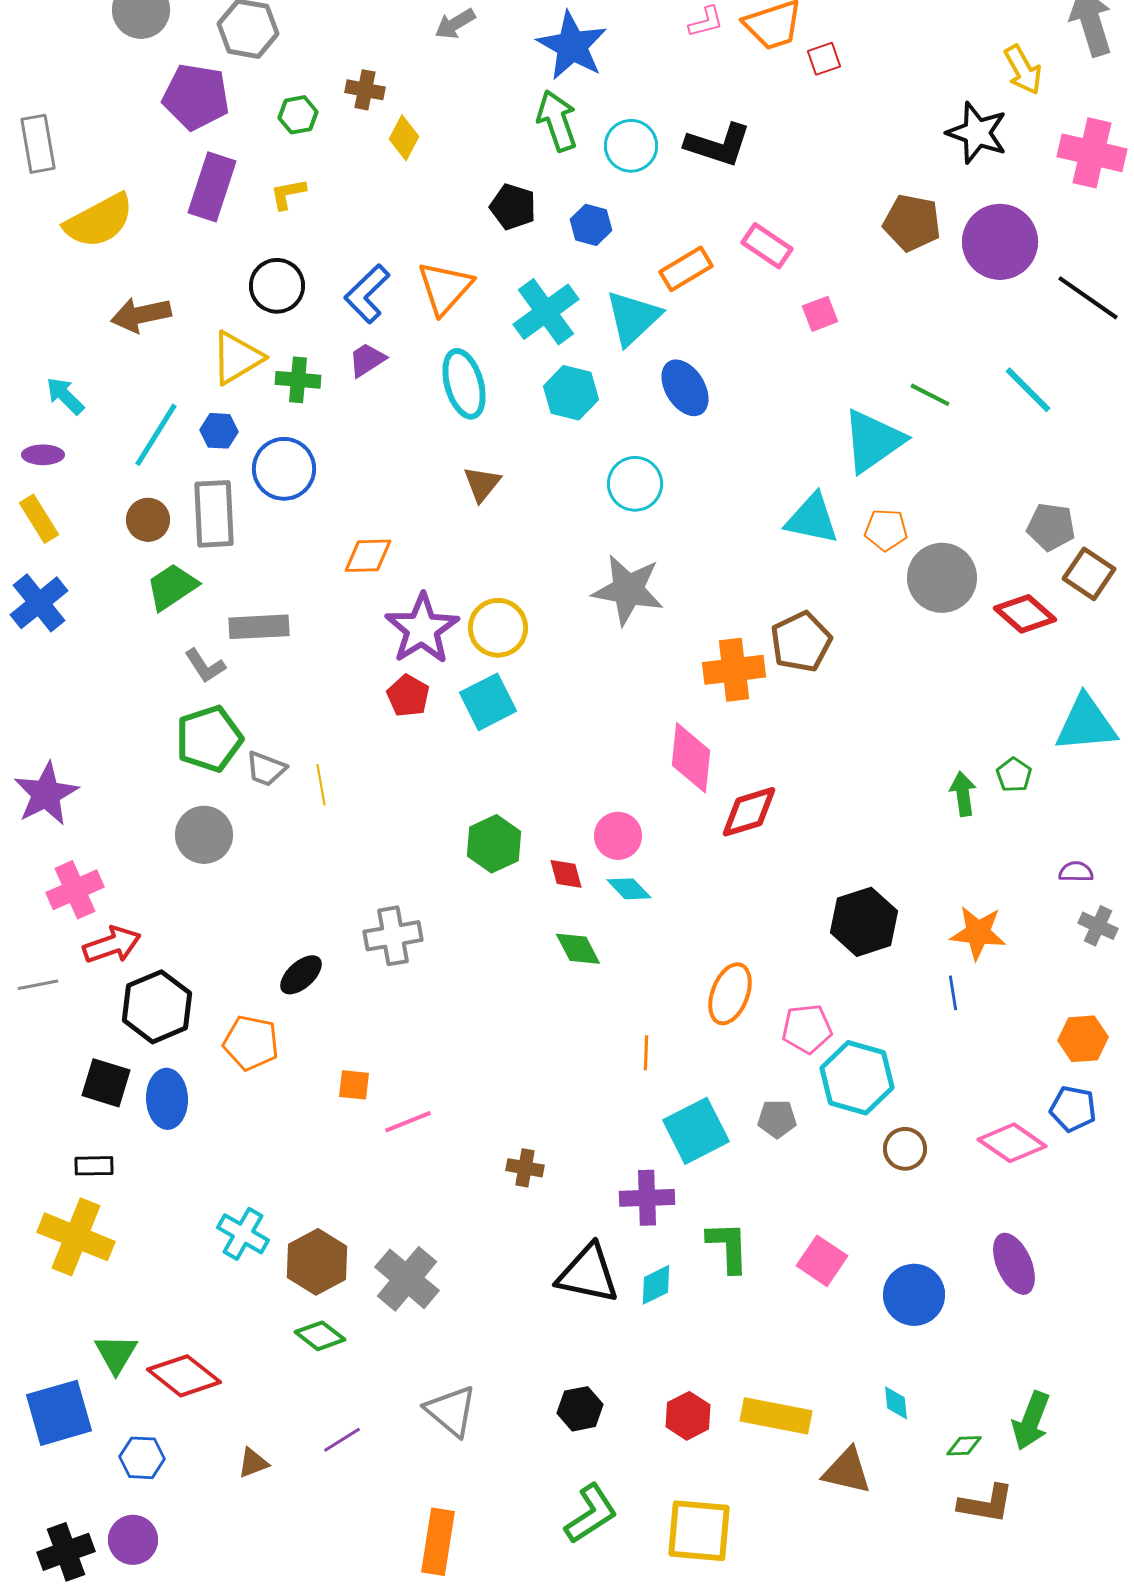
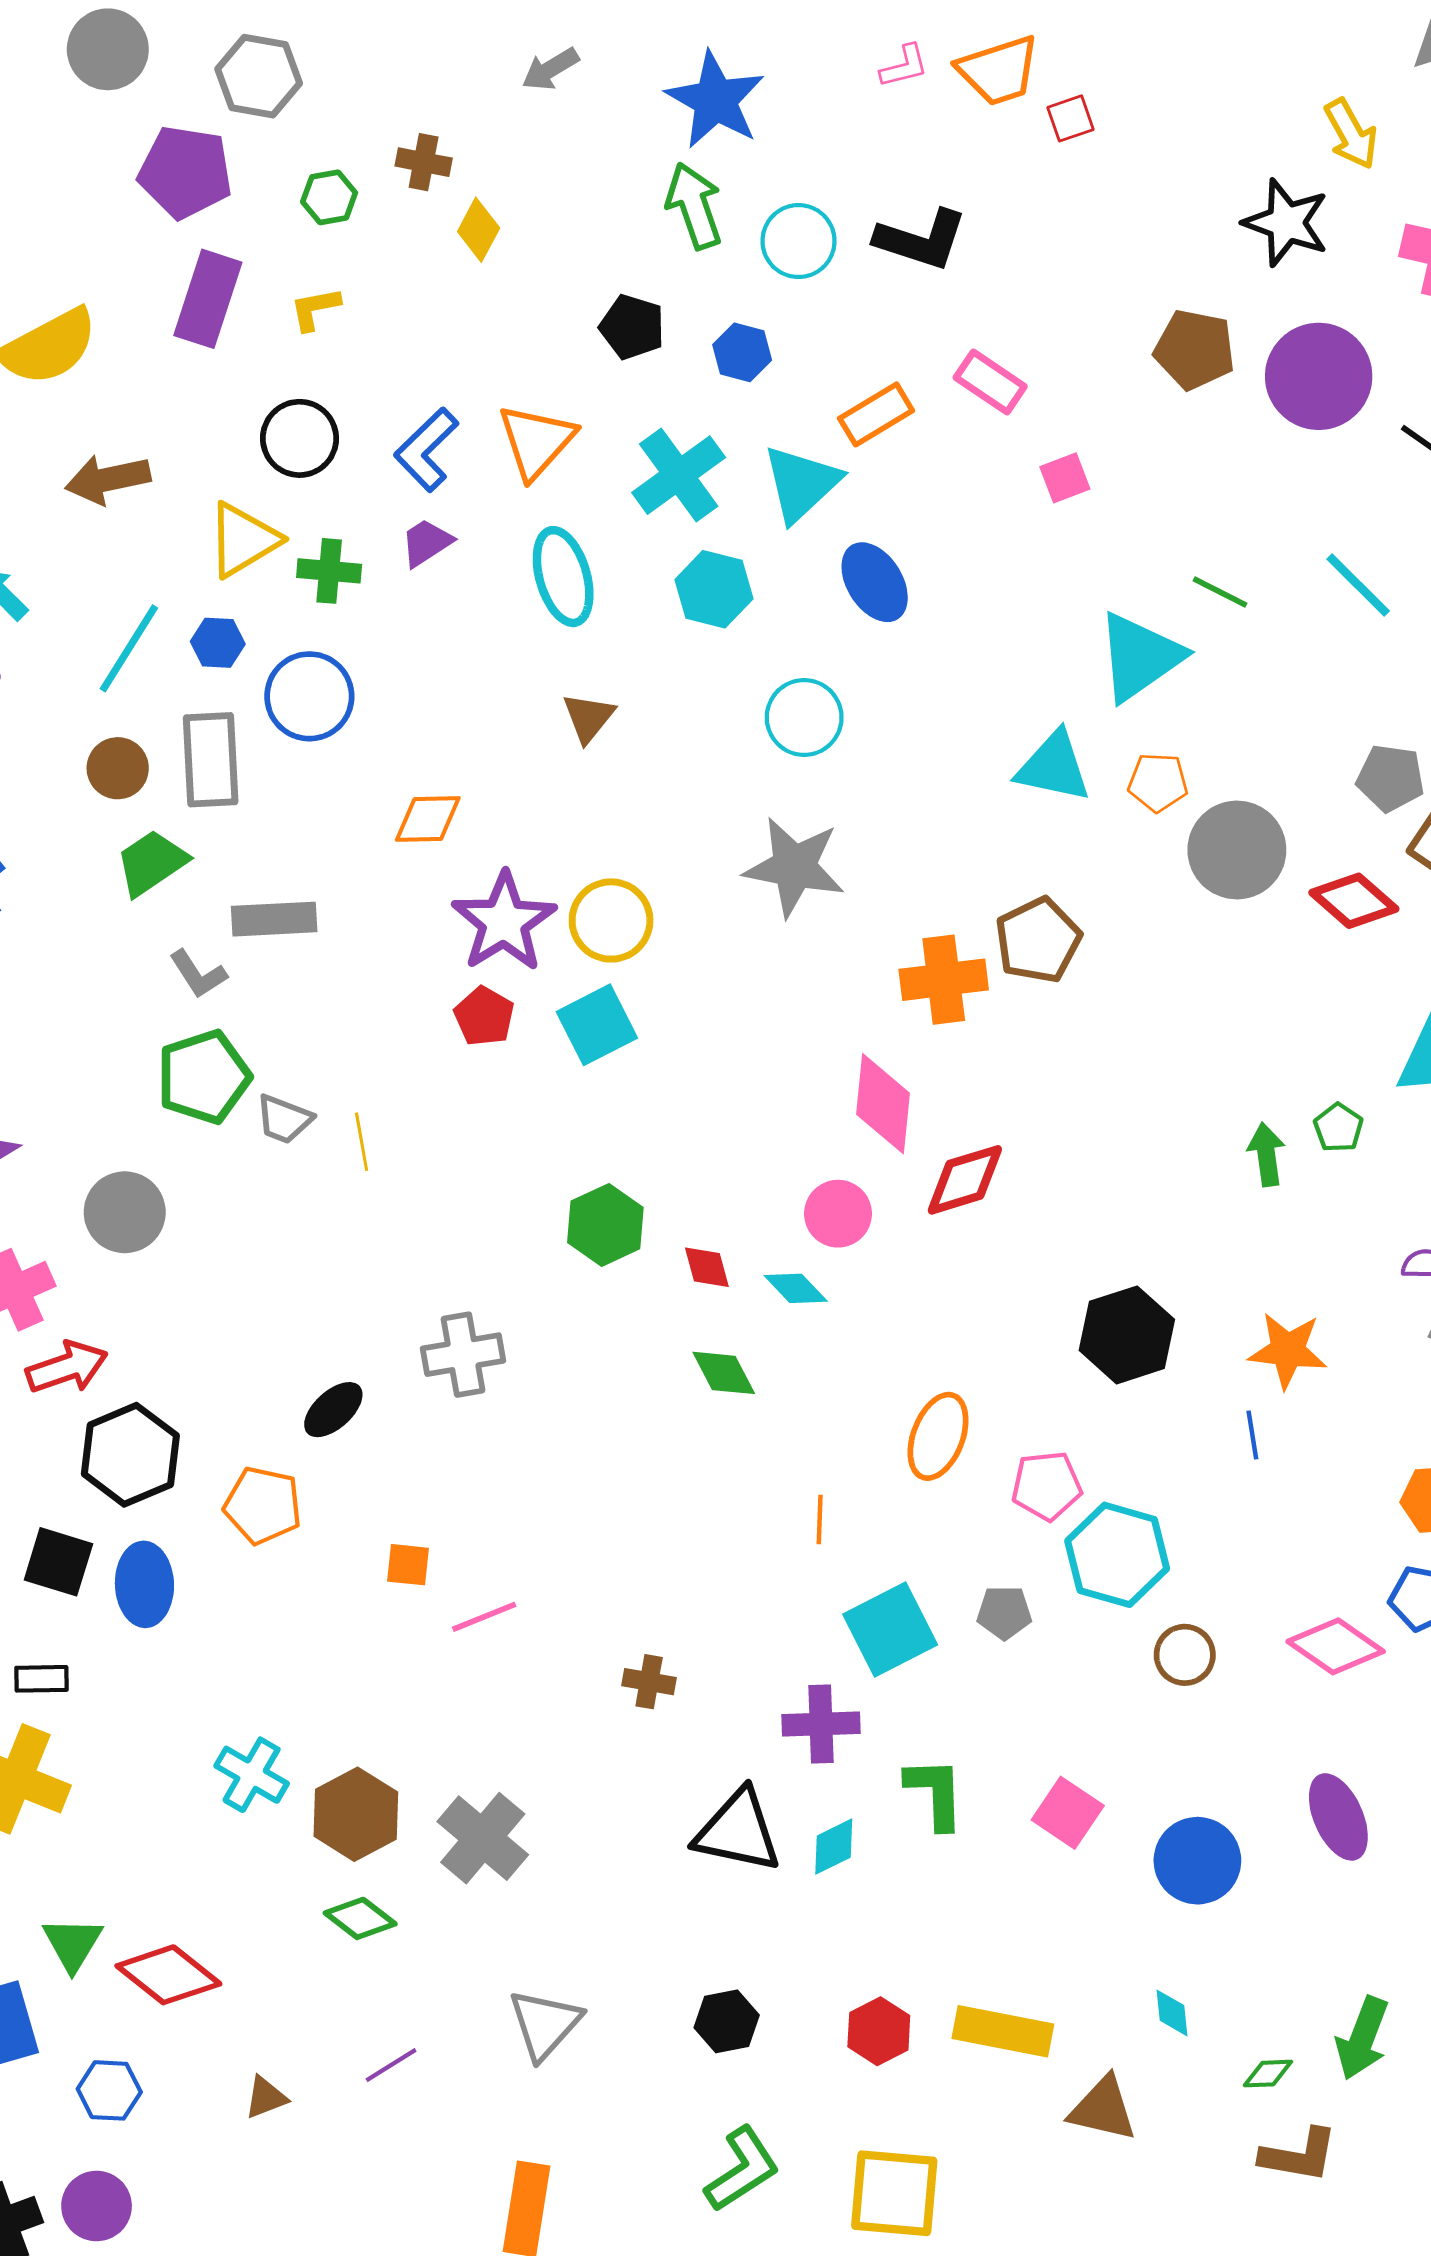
gray circle: (204, 835) -> (125, 1212), moved
pink circle: (618, 836) -> (838, 1214), moved
gray triangle: (451, 1411) -> (545, 2024), turned 32

